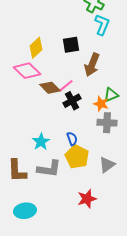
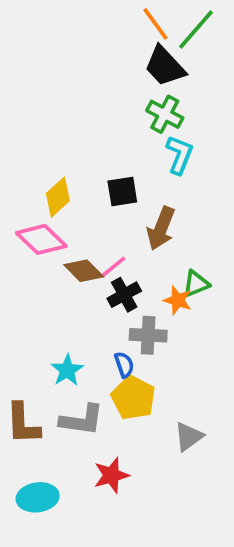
gray cross: (107, 123) -> (148, 335), moved
gray triangle: (107, 165) -> (189, 437), moved
red star: (87, 199) -> (111, 475), moved

